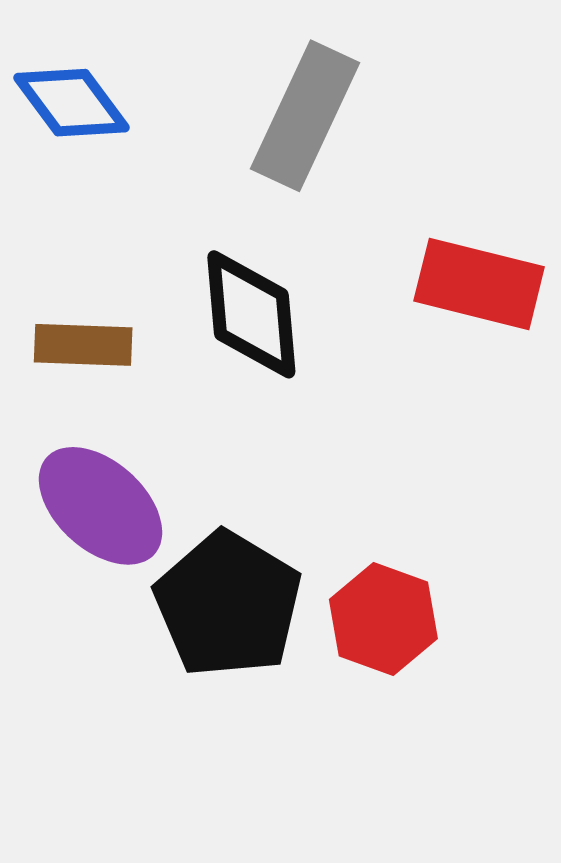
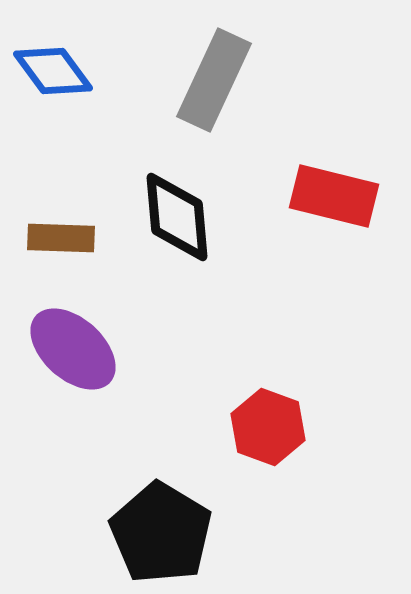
black pentagon: (228, 604) -> (161, 533), moved

